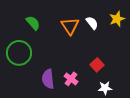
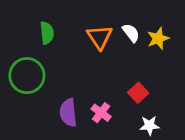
yellow star: (117, 19) -> (158, 38), moved
green semicircle: (33, 23) -> (47, 33), turned 35

